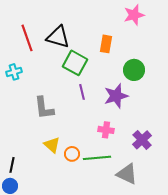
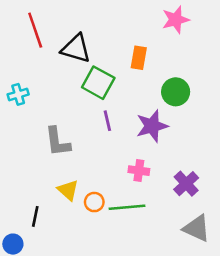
red line: (27, 38) -> (35, 30), moved
black line: (12, 165) -> (35, 216), moved
gray triangle: (127, 174) -> (197, 228), moved

